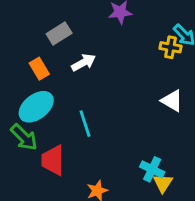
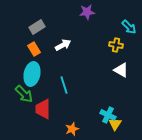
gray rectangle: (59, 33) -> (37, 27), moved
yellow cross: (170, 47) -> (116, 45), moved
cyan ellipse: (36, 107) -> (32, 74), turned -40

